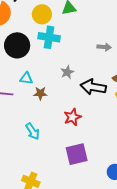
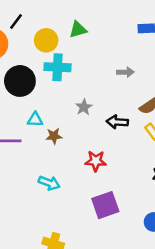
black arrow: (93, 87) -> (117, 122), size x0.7
red star: (72, 117) -> (96, 161), turned 30
cyan arrow: (33, 131) -> (49, 183), turned -30

